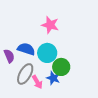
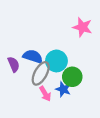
pink star: (50, 25) -> (82, 27), moved
gray ellipse: (25, 74) -> (41, 73), moved

